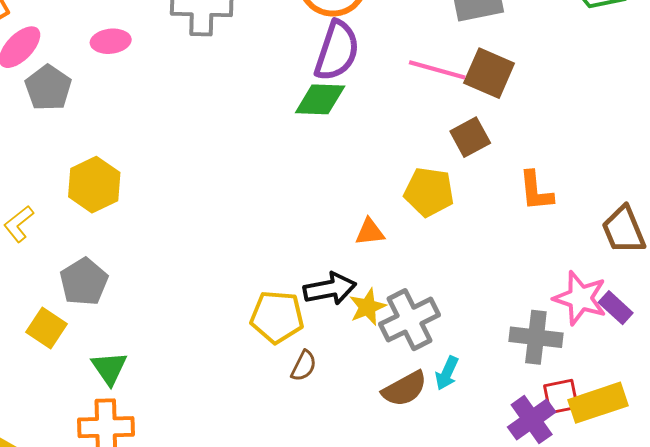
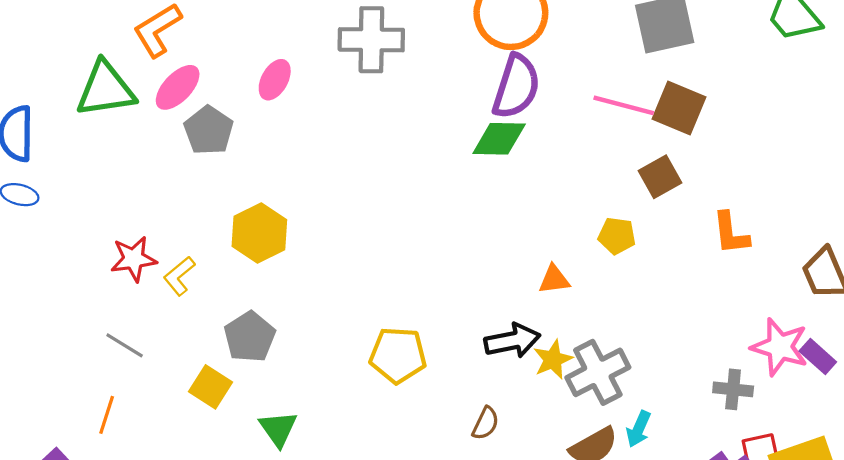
pink ellipse: (111, 41) -> (275, 80), turned -54
yellow pentagon: (429, 192) -> (617, 236), size x0.7
yellow pentagon: (277, 317) -> (398, 355), moved
gray cross: (536, 337) -> (733, 389), size x0.7

